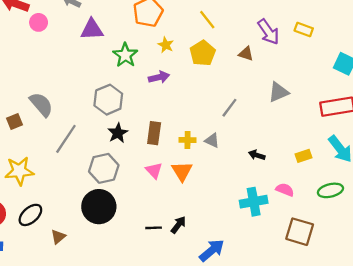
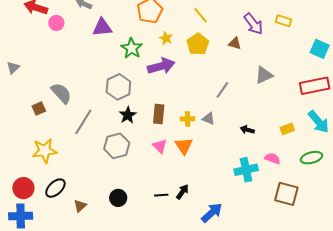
purple arrow: (159, 77) -> (161, 66), size x1.5
black circle: (99, 207) -> (118, 198), moved, size x0.6

